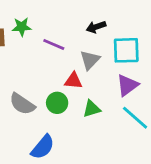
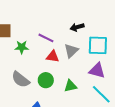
green star: (22, 27) -> (22, 47), moved
red triangle: (73, 81) -> (53, 56), moved
purple triangle: (127, 85) -> (97, 70), turned 48

